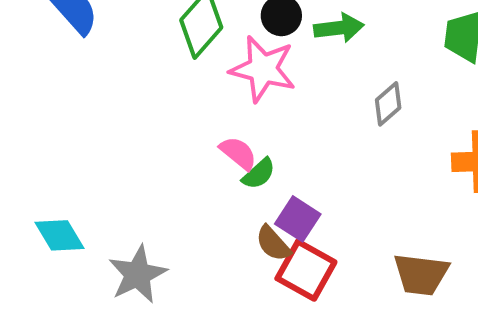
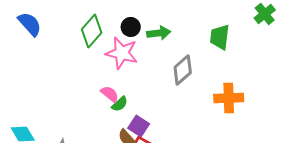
gray diamond: (388, 104) -> (183, 70), size x1.4

